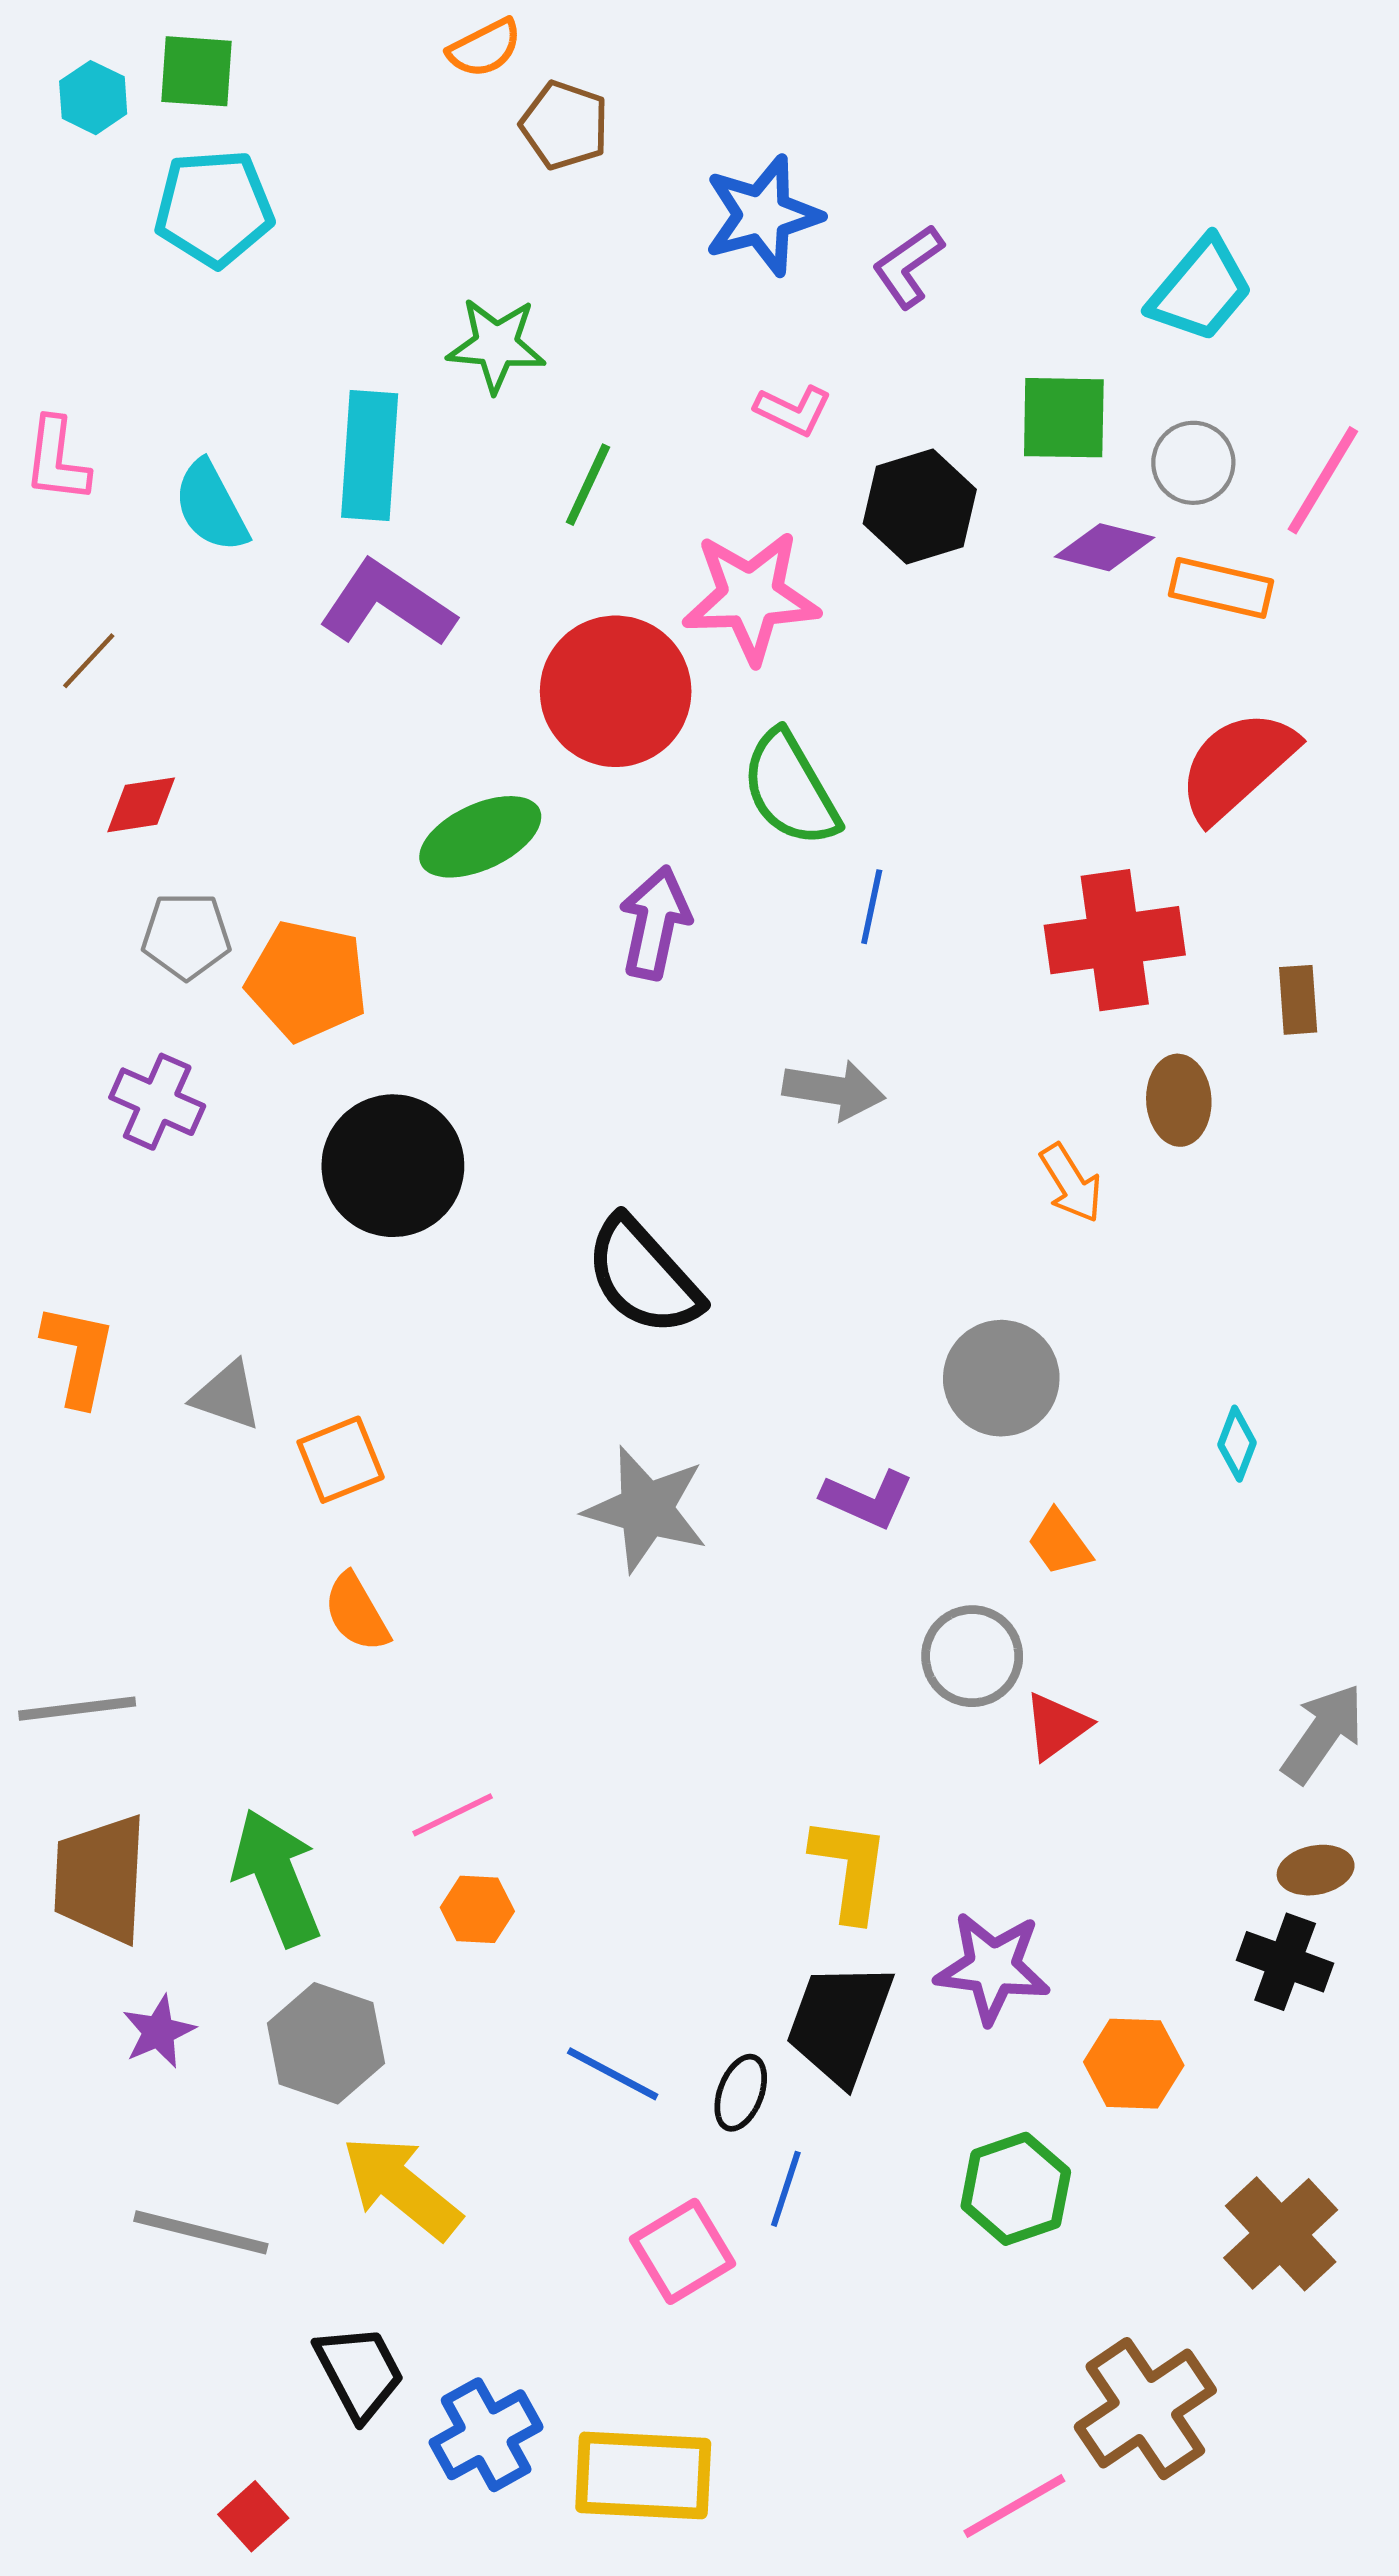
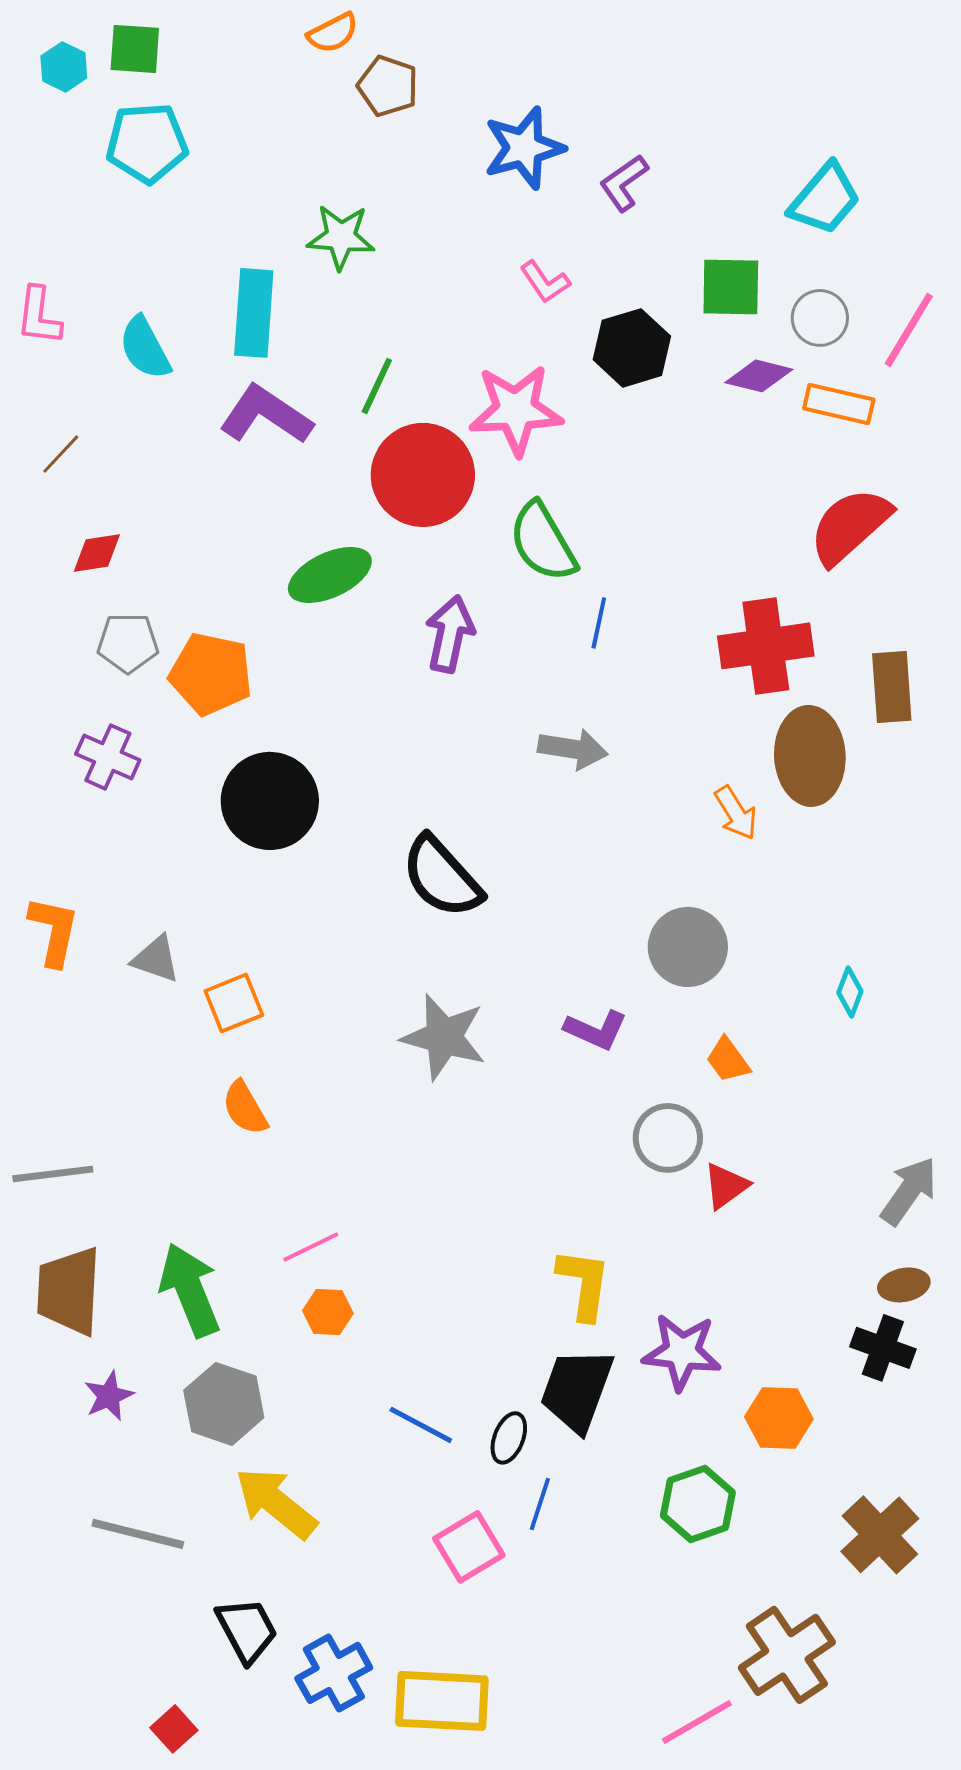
pink L-shape: (793, 410) -> (545, 282), turned 30
green line: (588, 485) -> (377, 386), moved
brown rectangle: (1298, 1000) -> (892, 687), size x1.5
brown ellipse: (1179, 1100) -> (810, 756), size x1.6

